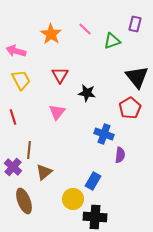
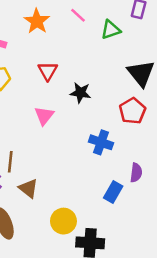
purple semicircle: (120, 155) -> (136, 173), moved
brown triangle: (44, 172) -> (28, 188), turned -42
blue rectangle: (93, 181) -> (113, 192), moved

